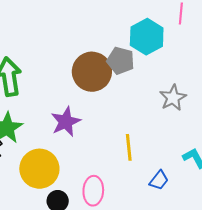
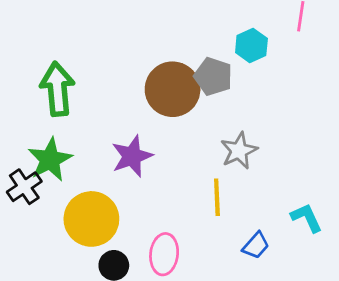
cyan hexagon: (147, 37) -> (251, 46), size x0.7
gray star: (173, 98) -> (239, 151), moved

